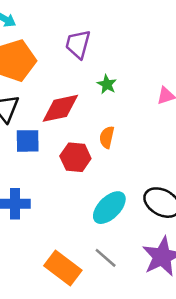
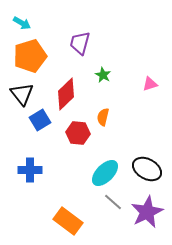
red diamond: (60, 108) -> (66, 94), turned -32
blue square: (28, 141) -> (40, 120), turned -30
gray line: (106, 258) -> (113, 202), moved

